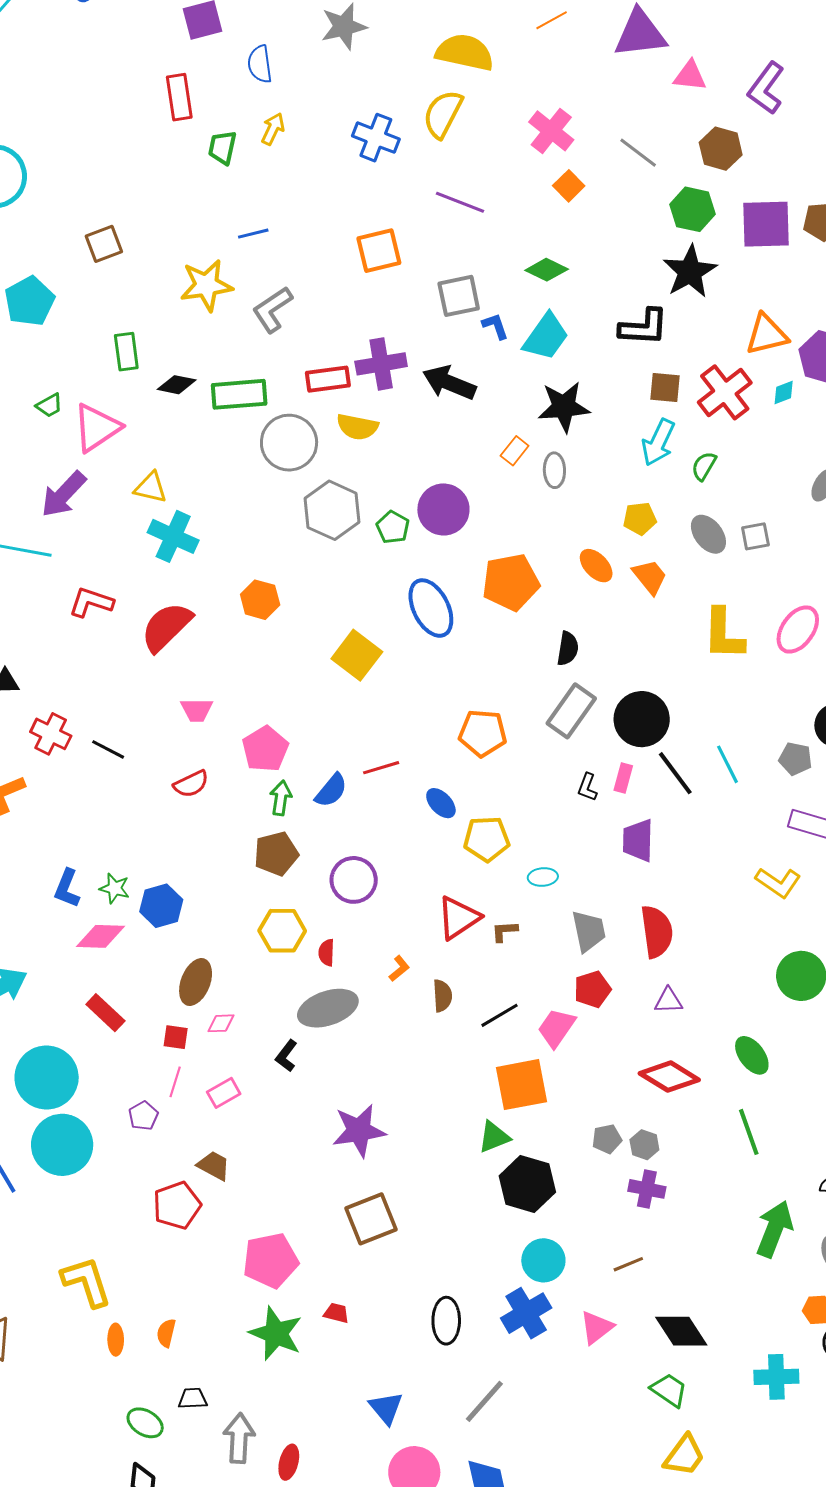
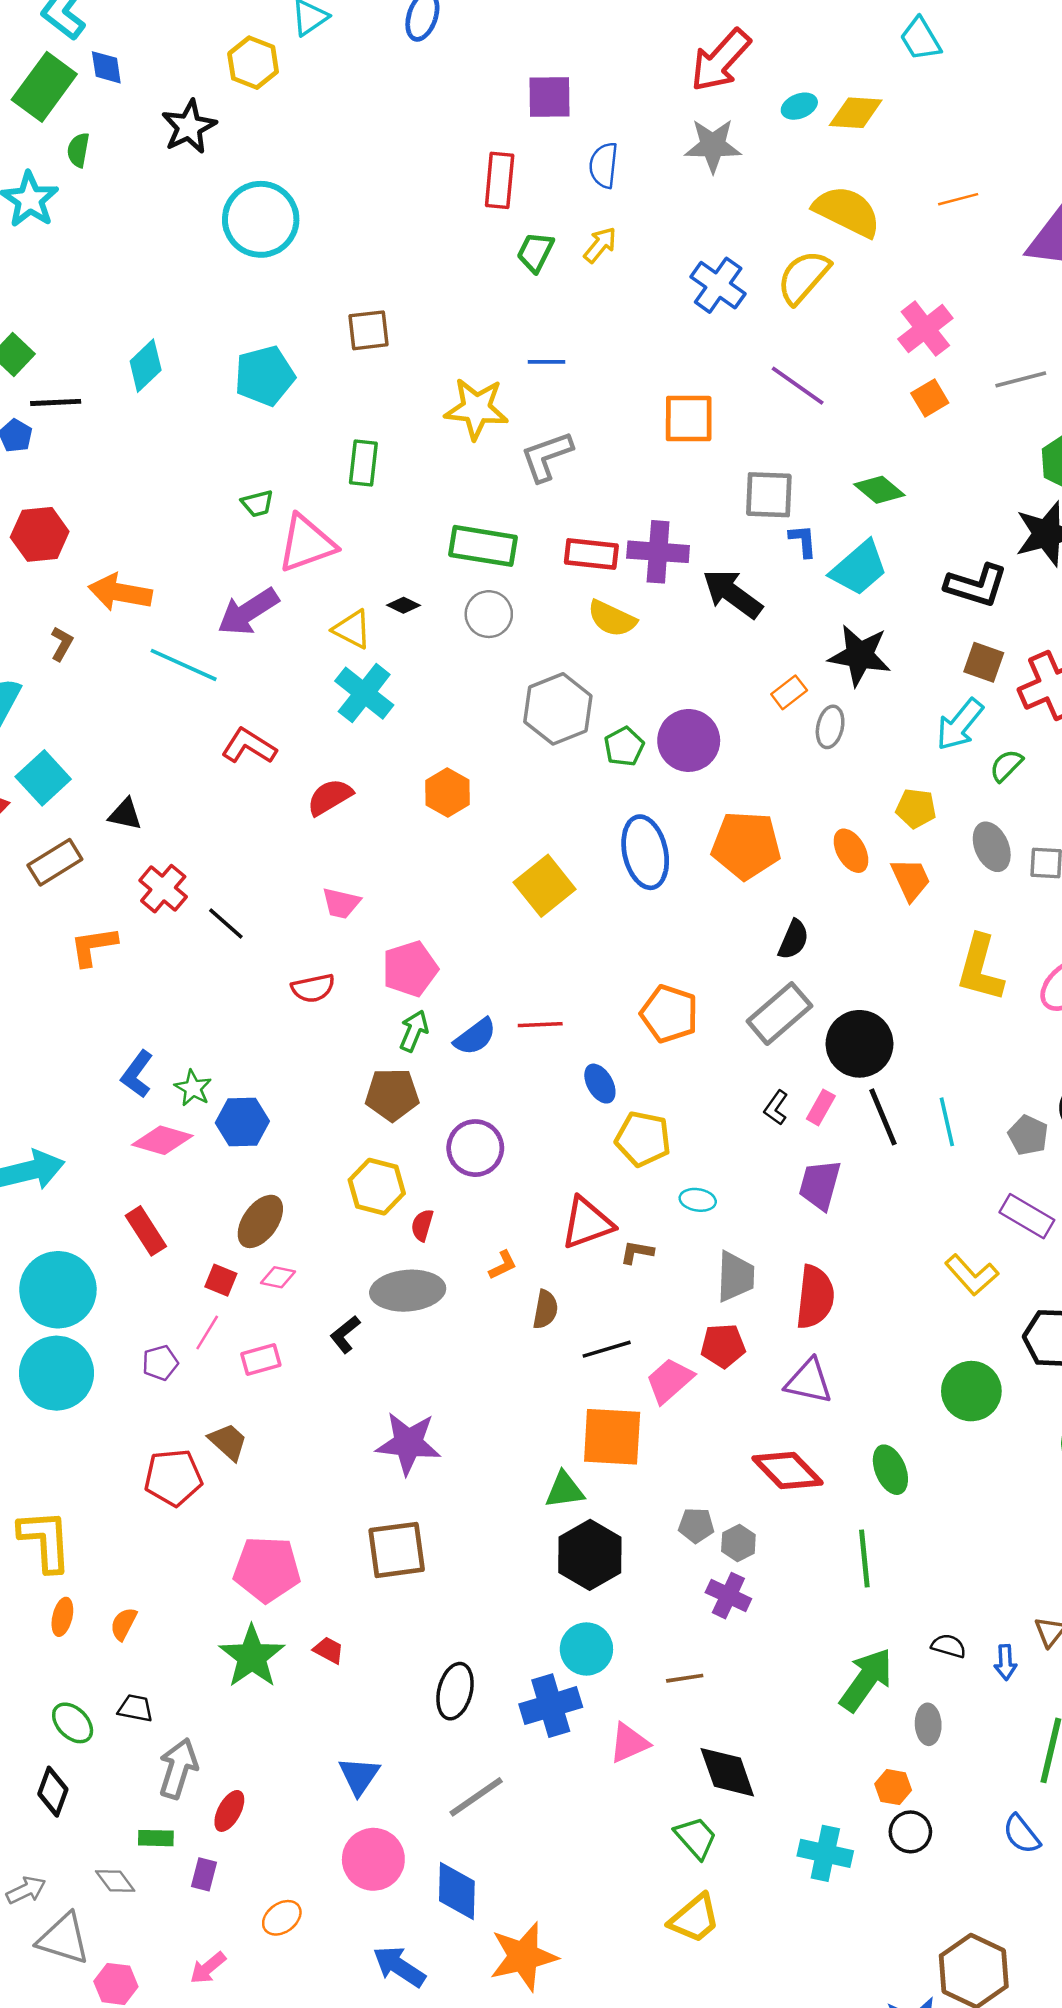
gray line: (638, 153) -> (1021, 379), turned -66
black diamond: (177, 385) -> (404, 605), moved, size x0.7
gray circle: (289, 443) -> (489, 614), moved, size x0.7
red semicircle: (166, 627) -> (330, 797), size x0.7
purple triangle: (668, 1001) -> (809, 1381), size x1.4

